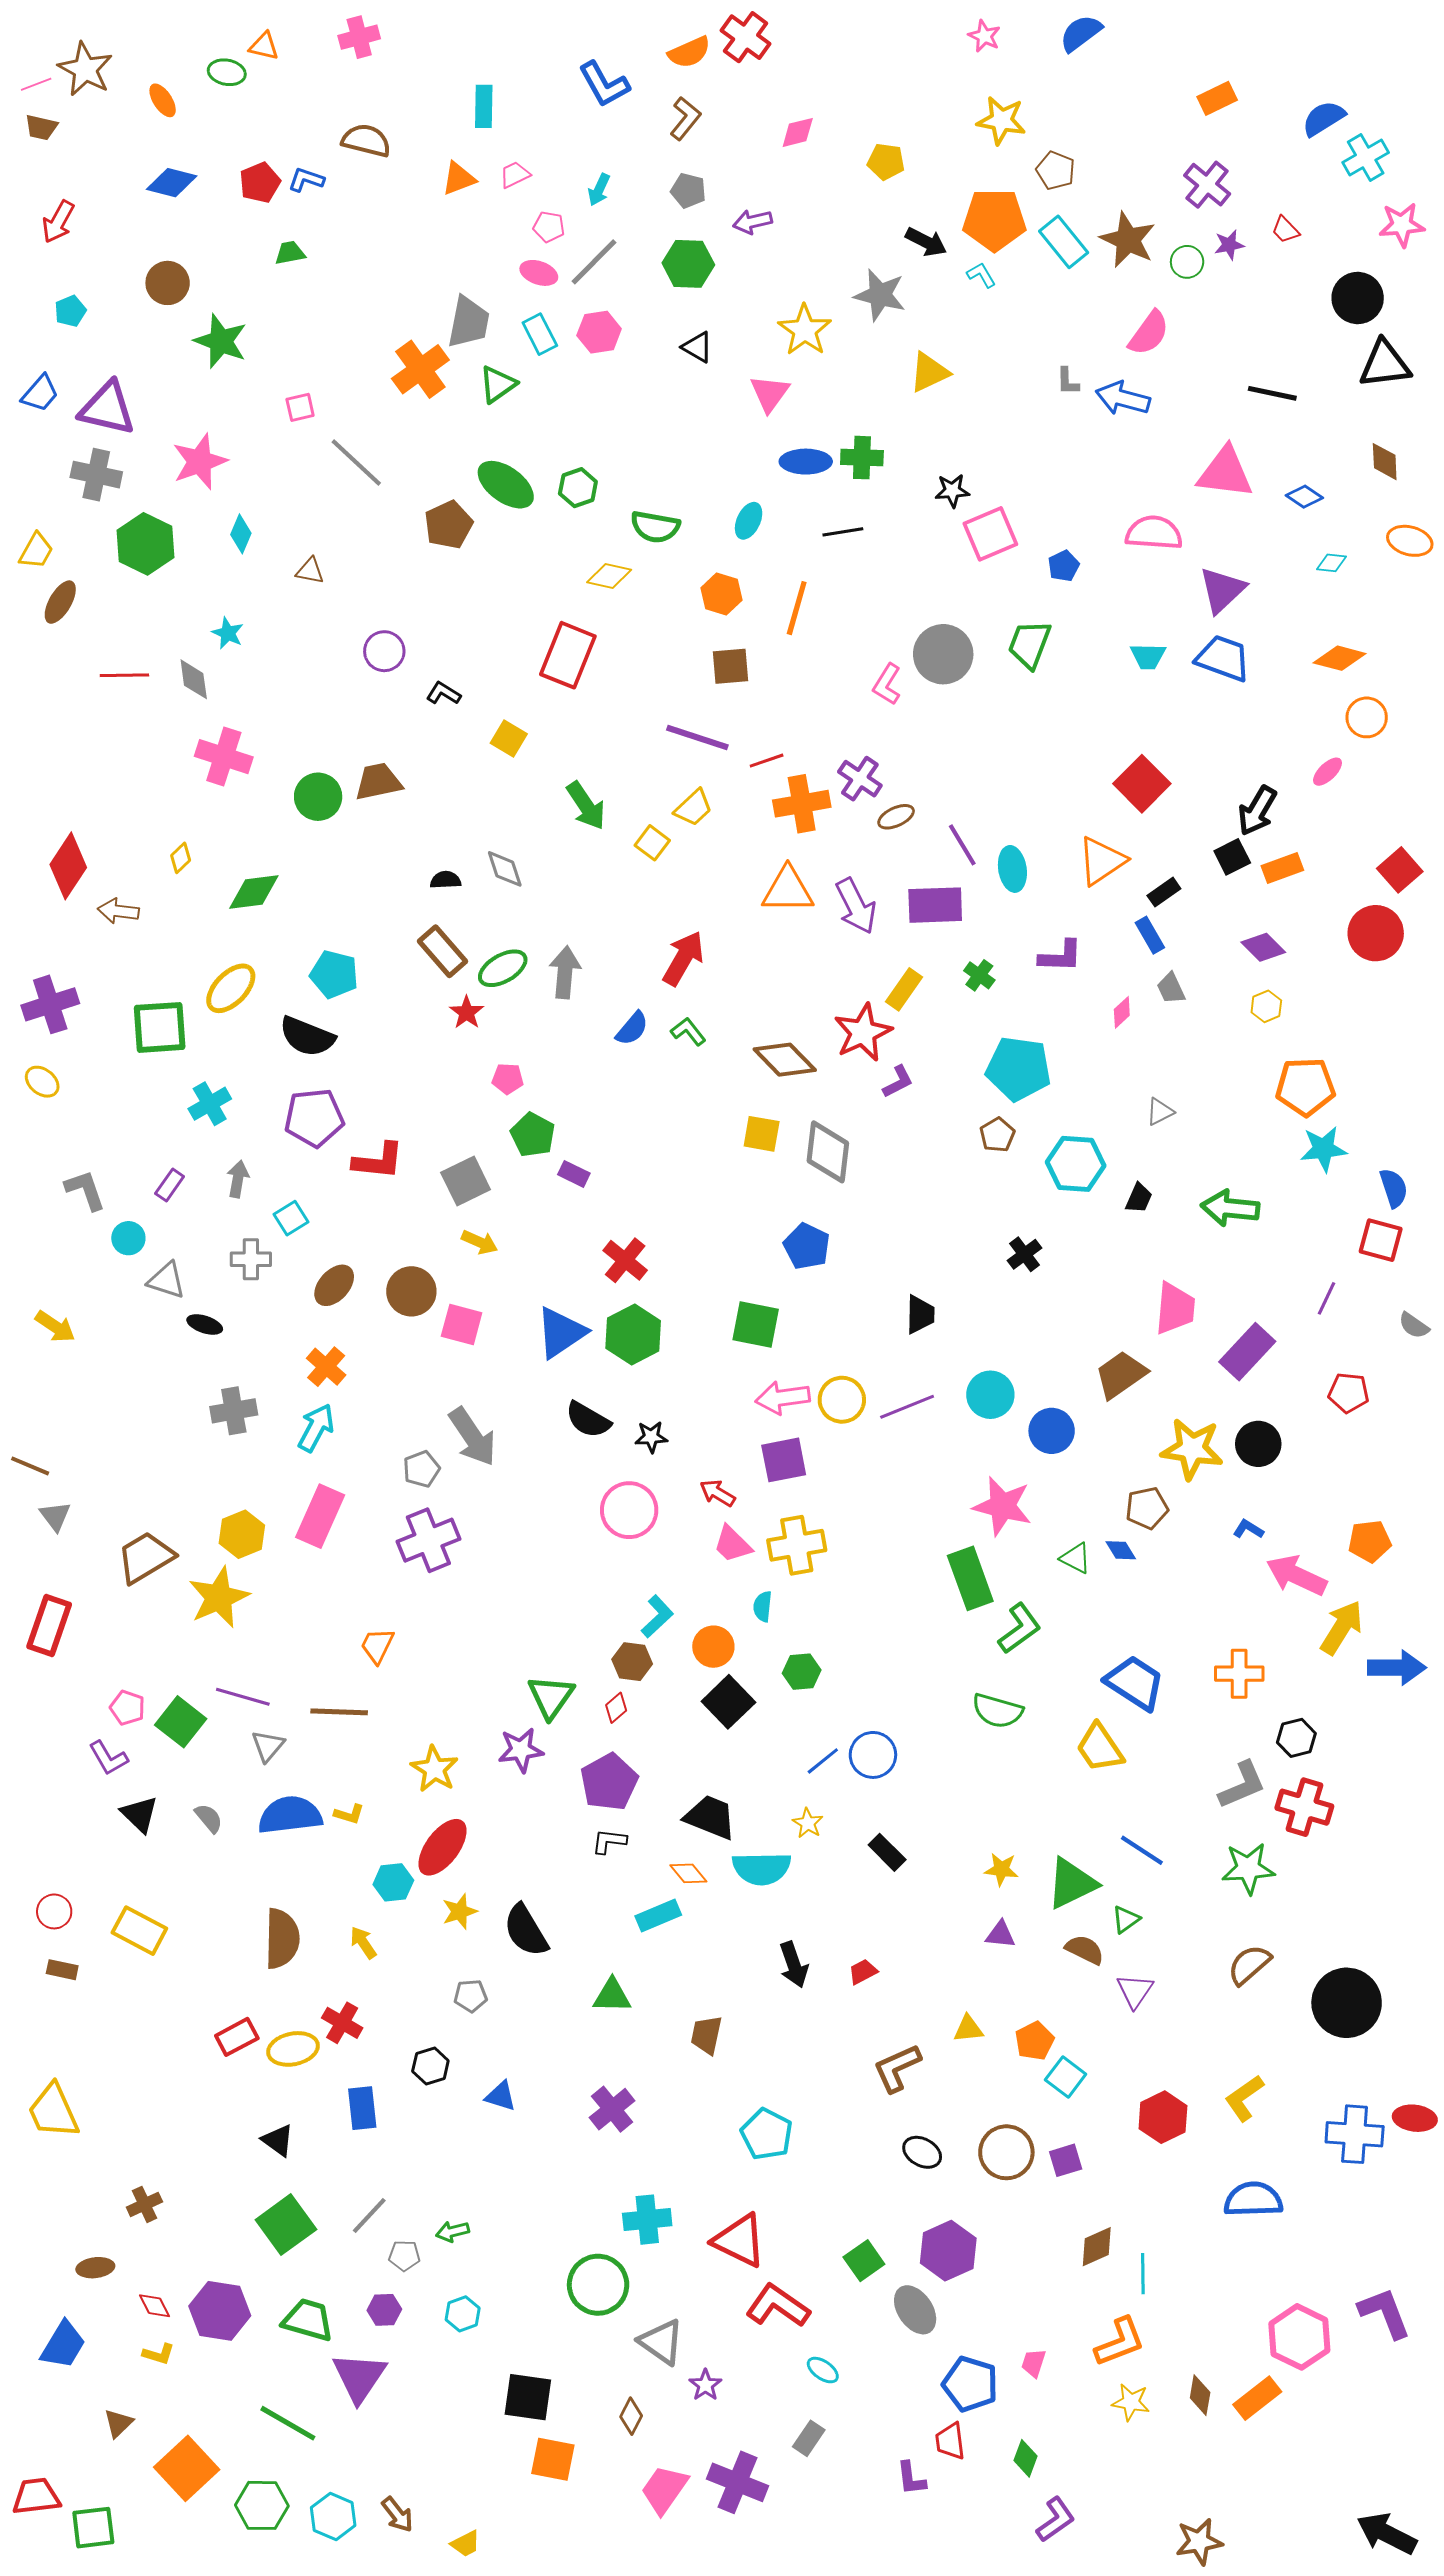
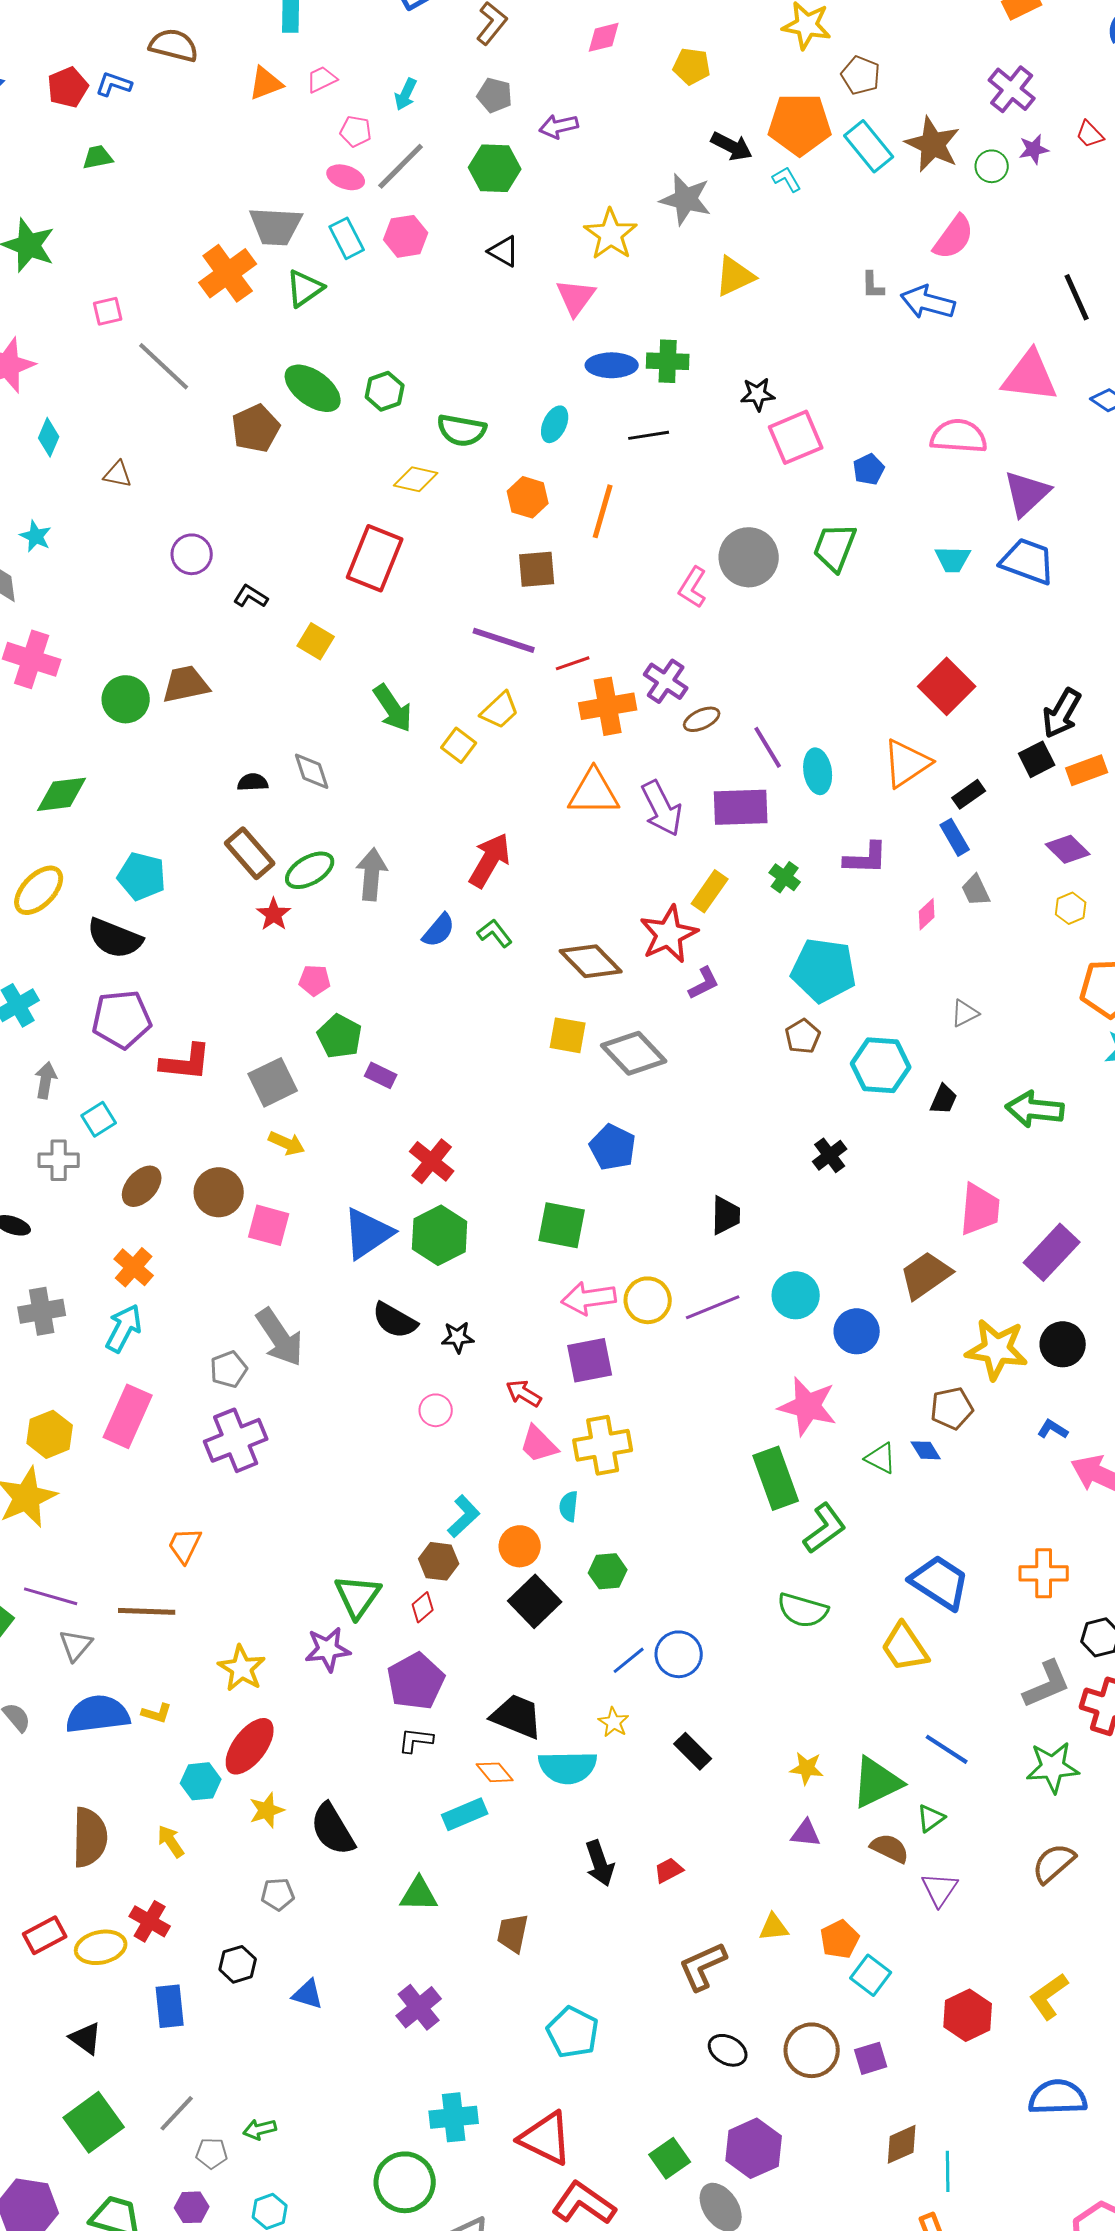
gray trapezoid: (469, 322) -> (276, 226), turned 82
black line: (1272, 393) -> (1077, 297), turned 54
gray diamond: (828, 1152) -> (634, 1053), turned -50
pink circle: (629, 1510) -> (436, 1410), size x0.6

